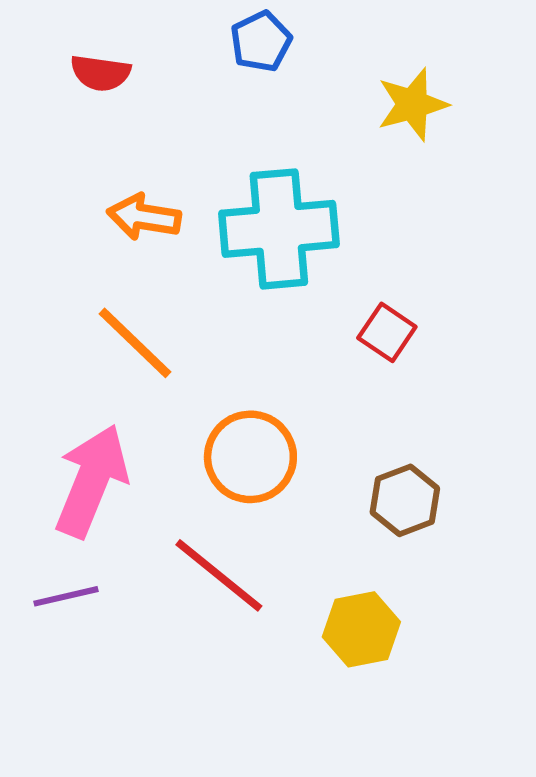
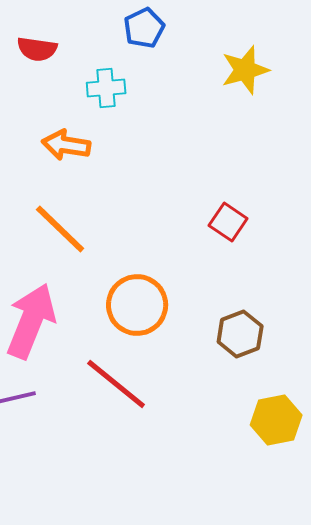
cyan cross: (279, 229) -> (106, 88), moved, size x0.5
yellow hexagon: (361, 629) -> (276, 420), moved

